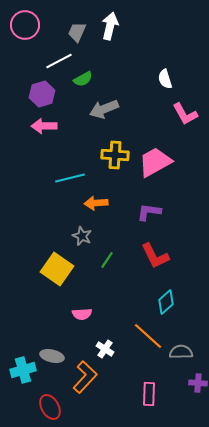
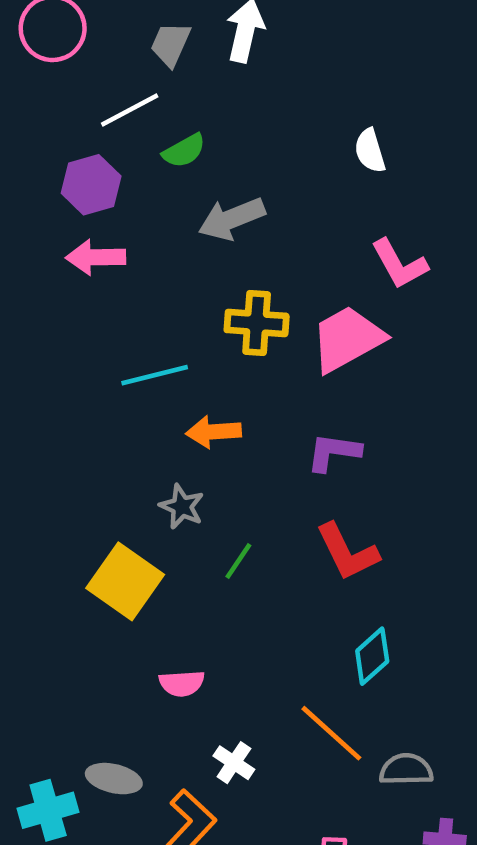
pink L-shape: (185, 114) -> (399, 264), moved

